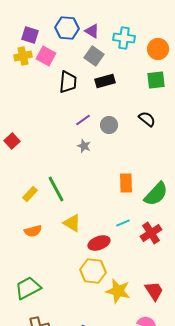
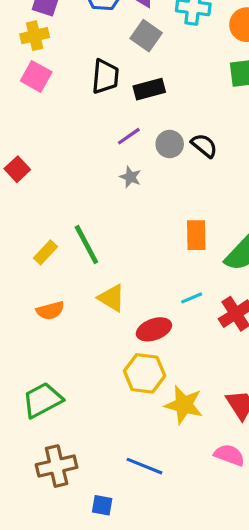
pink square: (46, 56) -> (36, 76), moved
black rectangle: (105, 81) -> (149, 89), moved
black semicircle: (147, 119) -> (204, 146), moved

